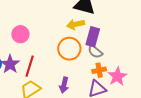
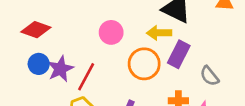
pink circle: (20, 34) -> (111, 32), moved
gray semicircle: (95, 52) -> (209, 76), moved

